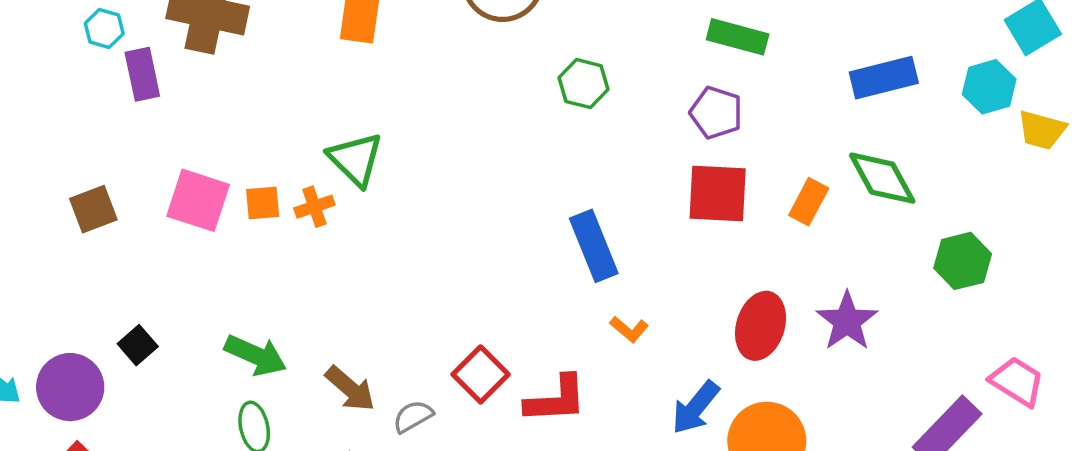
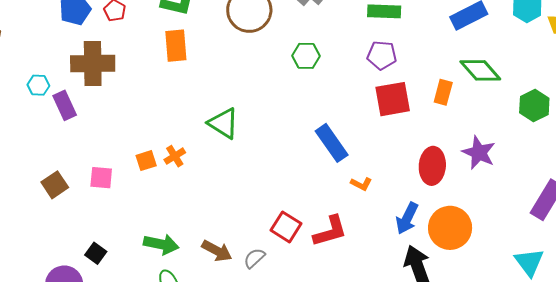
green triangle: (355, 159) -> (223, 123), moved
pink square: (198, 200) -> (101, 178), moved, size x0.7

